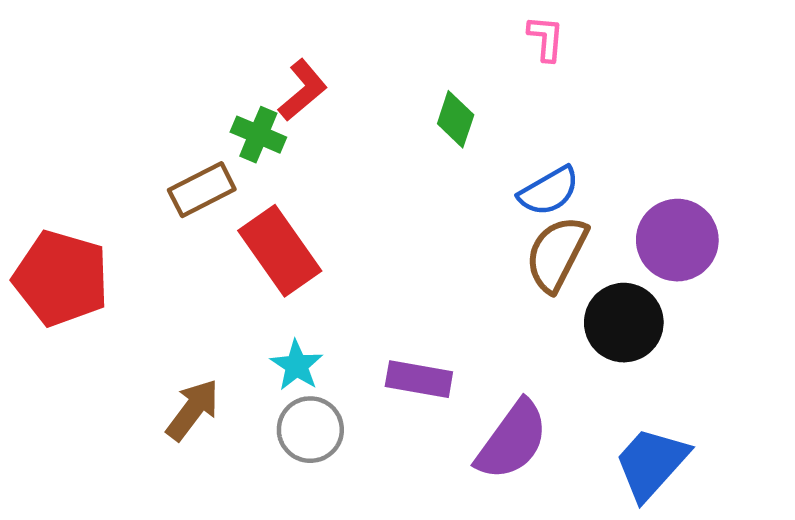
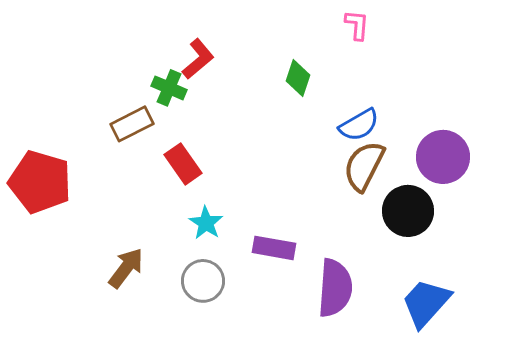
red rectangle: (280, 251) -> (183, 164), size x0.7
cyan star: (297, 365) -> (206, 223), moved
purple semicircle: (512, 440) -> (335, 288), turned -32

